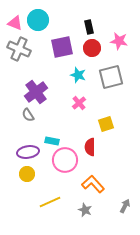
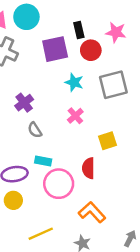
black rectangle: (89, 27) -> (79, 30), moved
pink star: (119, 41) -> (116, 32), moved
purple cross: (36, 92) -> (24, 103), size x0.7
gray semicircle: (28, 115) -> (35, 130), moved

